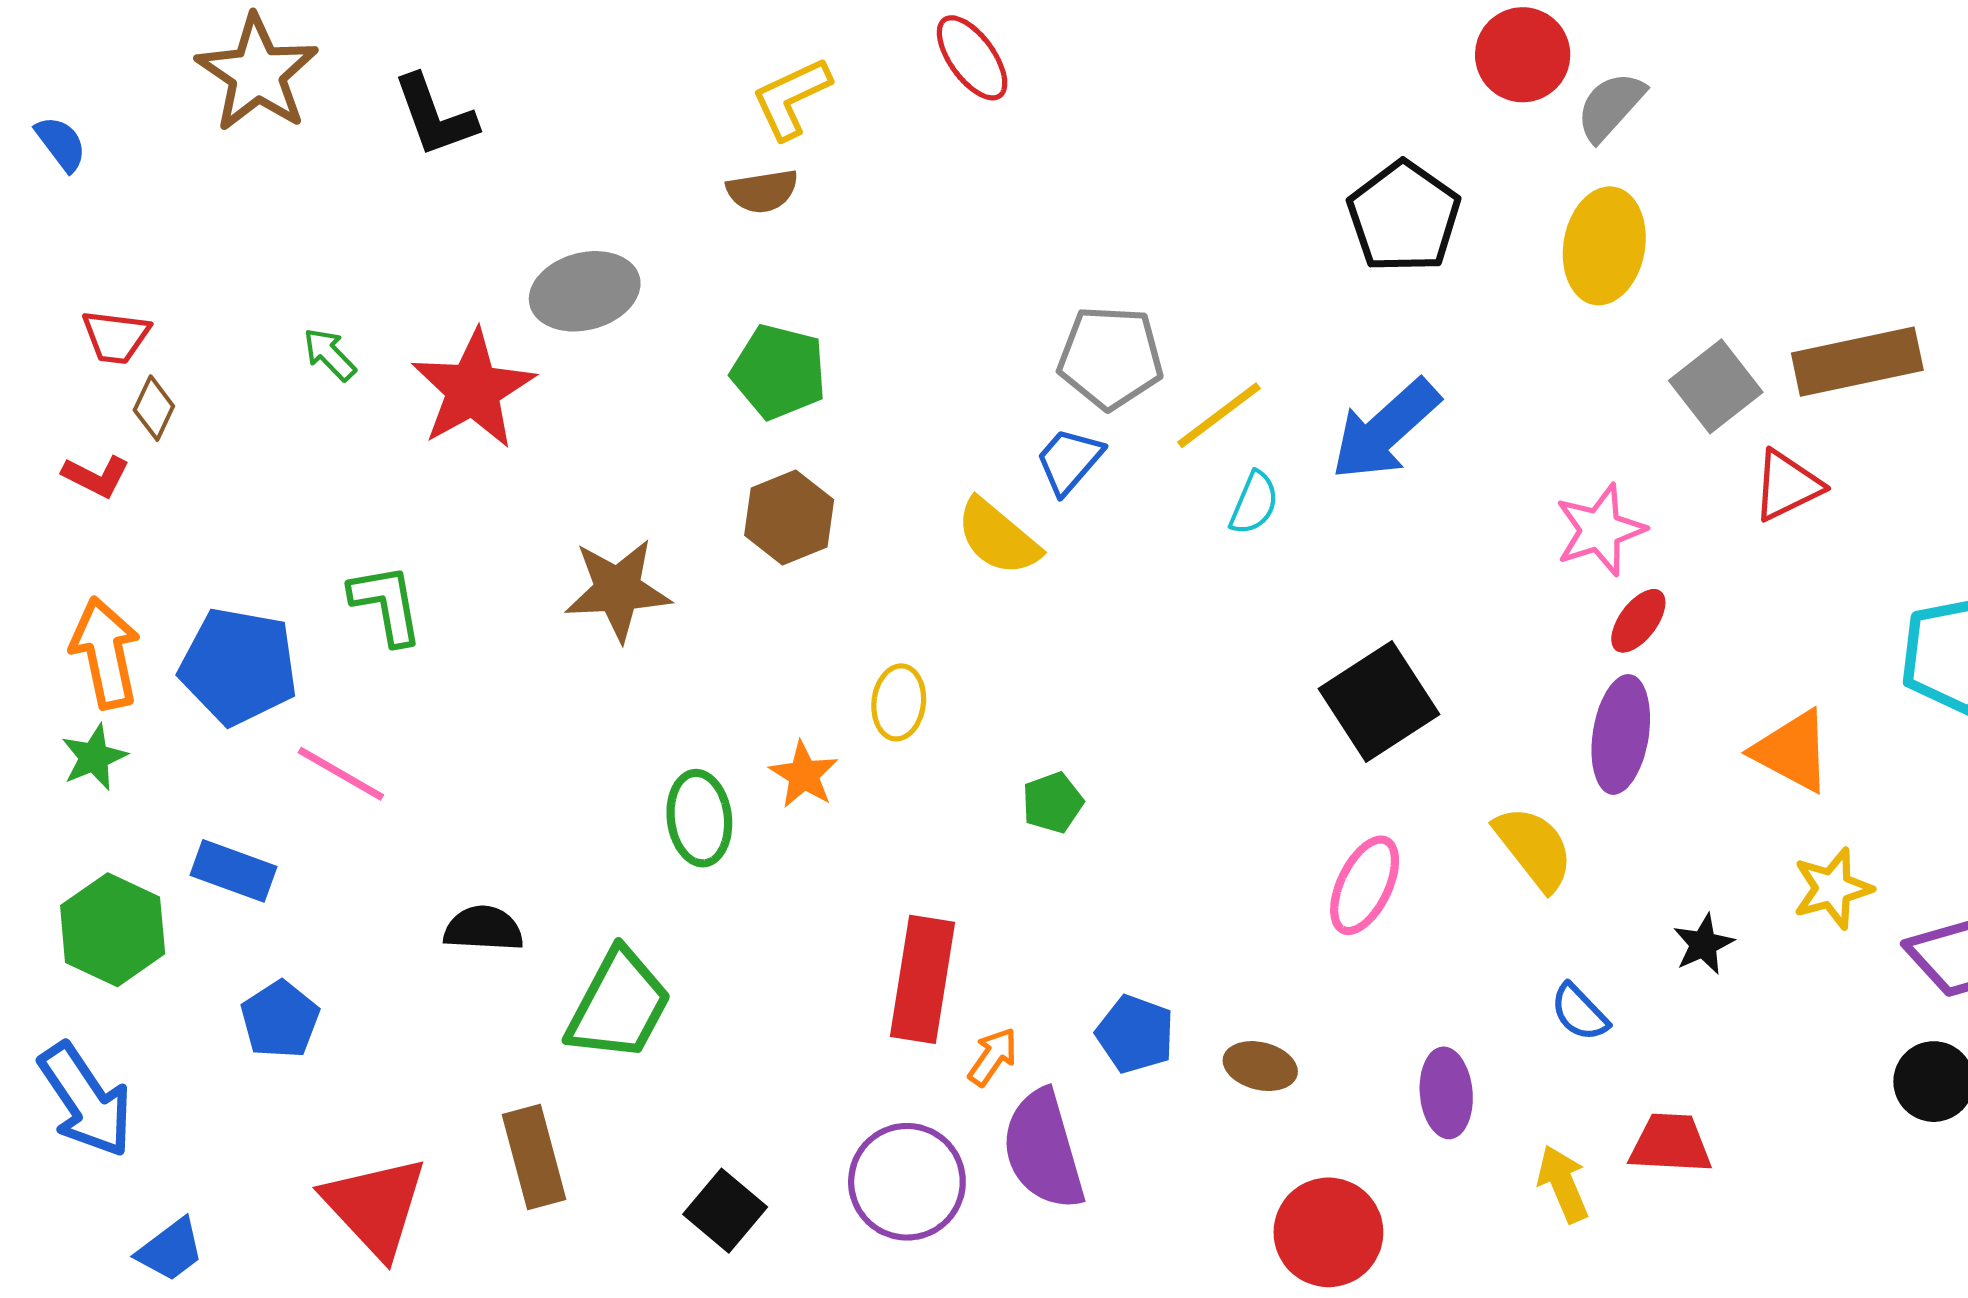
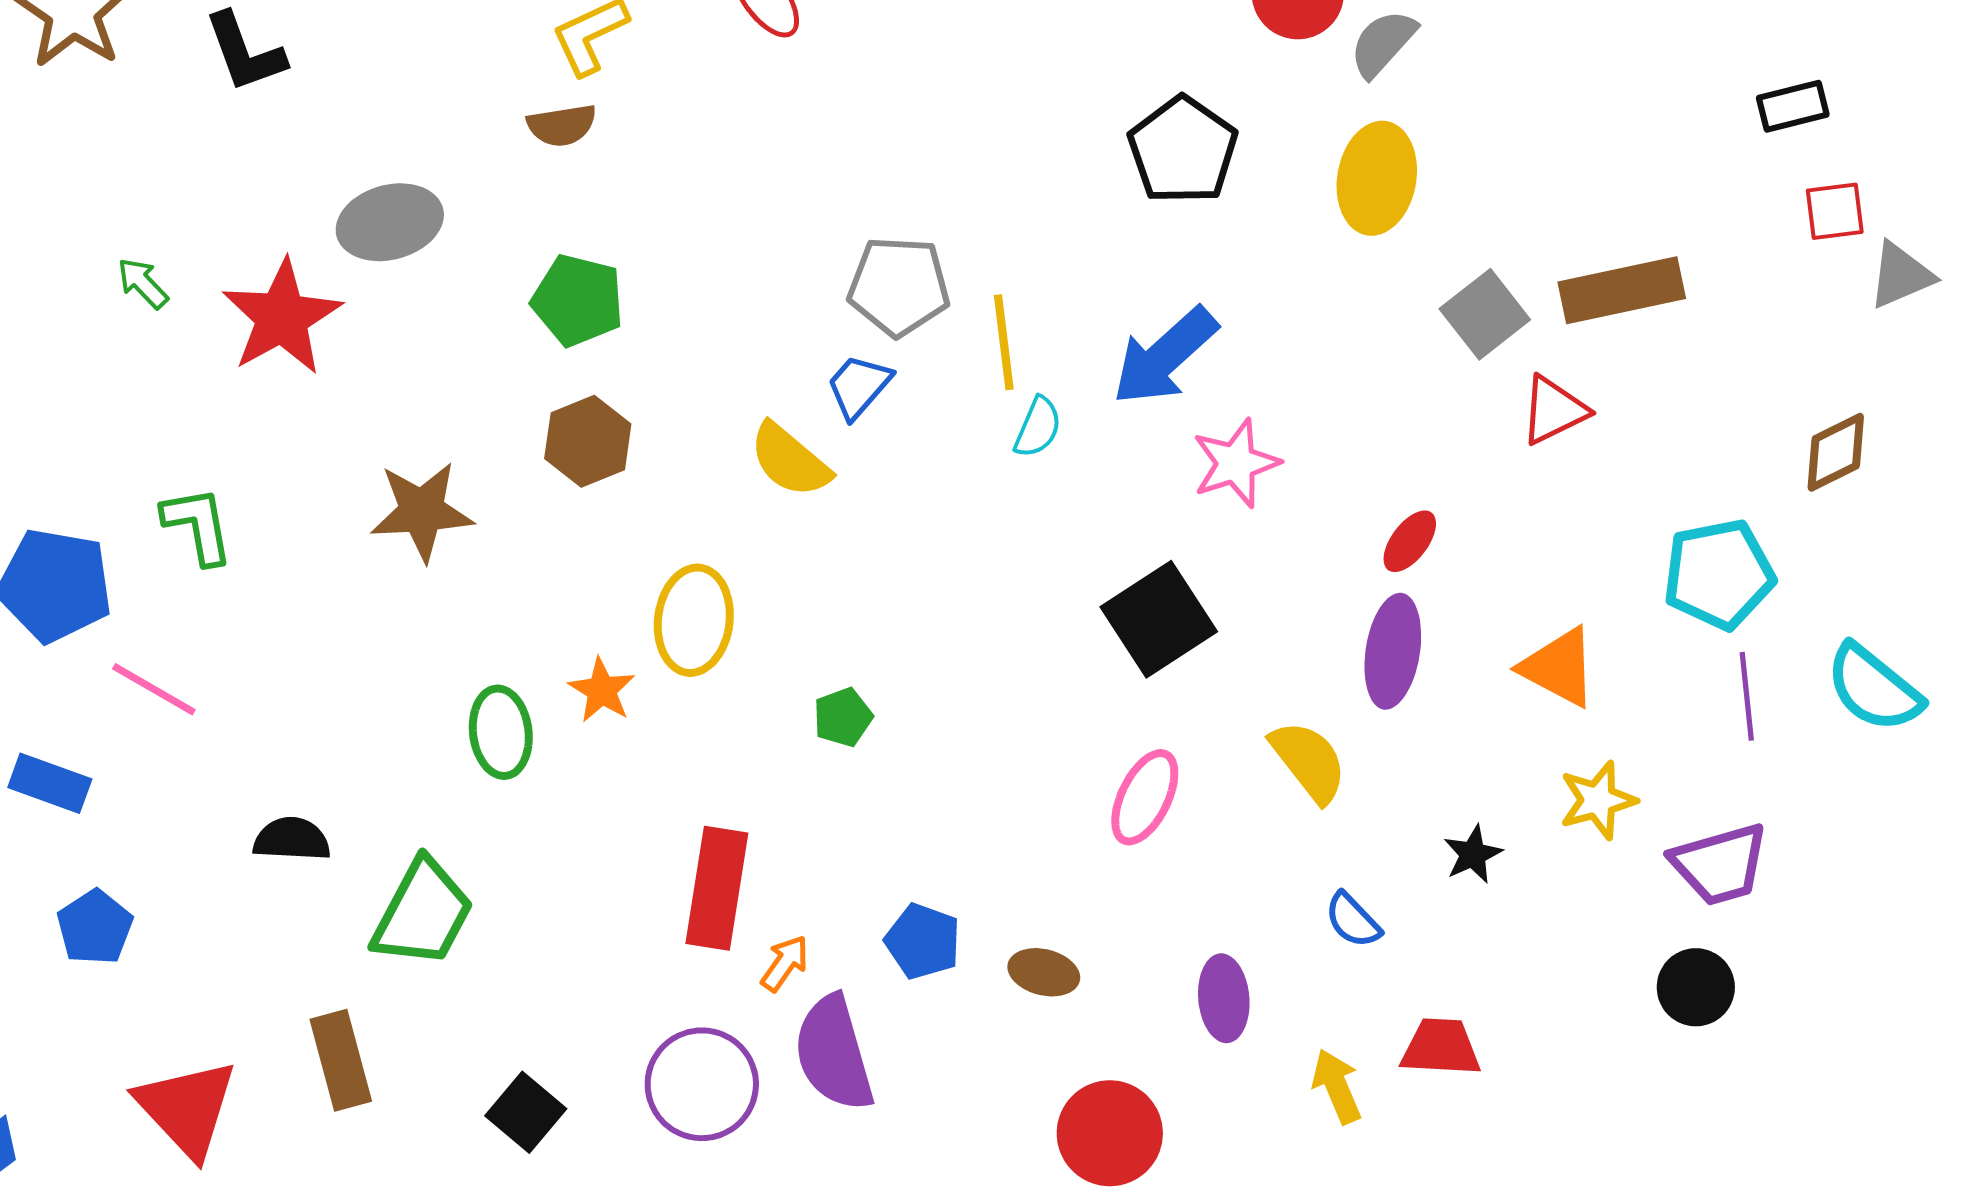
yellow line: (1219, 415) -> (1004, 342), turned -60
pink star: (1600, 530) -> (1236, 463), moved
yellow ellipse: (899, 702) -> (694, 620), size x1.5

